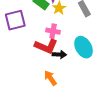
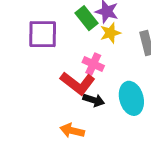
orange arrow: (50, 78) -> (72, 131), turned -56

